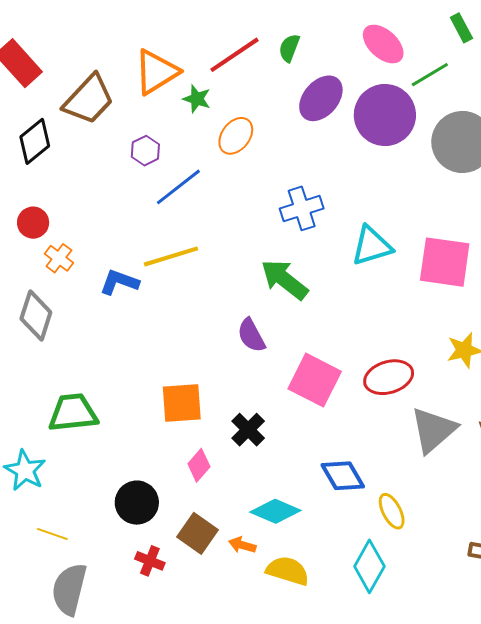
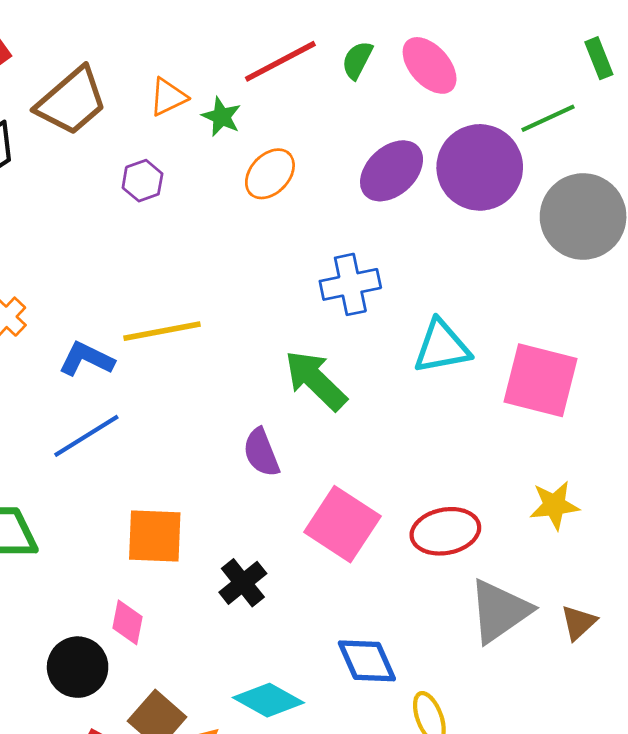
pink ellipse: (383, 44) -> (430, 65), moved
orange triangle: (156, 72) -> (168, 97), moved, size x0.6
purple ellipse: (321, 98) -> (392, 171), moved
blue line: (178, 187) -> (86, 436), moved
pink diamond: (199, 465) -> (128, 622), moved, turned -36

